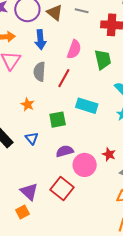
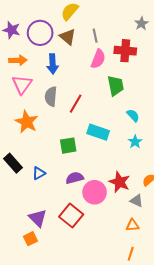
gray line: (82, 11) -> (95, 36), turned 64
pink semicircle: (74, 49) -> (98, 59), moved
orange star: (28, 105) -> (27, 122), moved, size x1.6
blue triangle: (32, 138) -> (39, 173), moved, turned 40
red star: (109, 154) -> (120, 182), size x1.5

